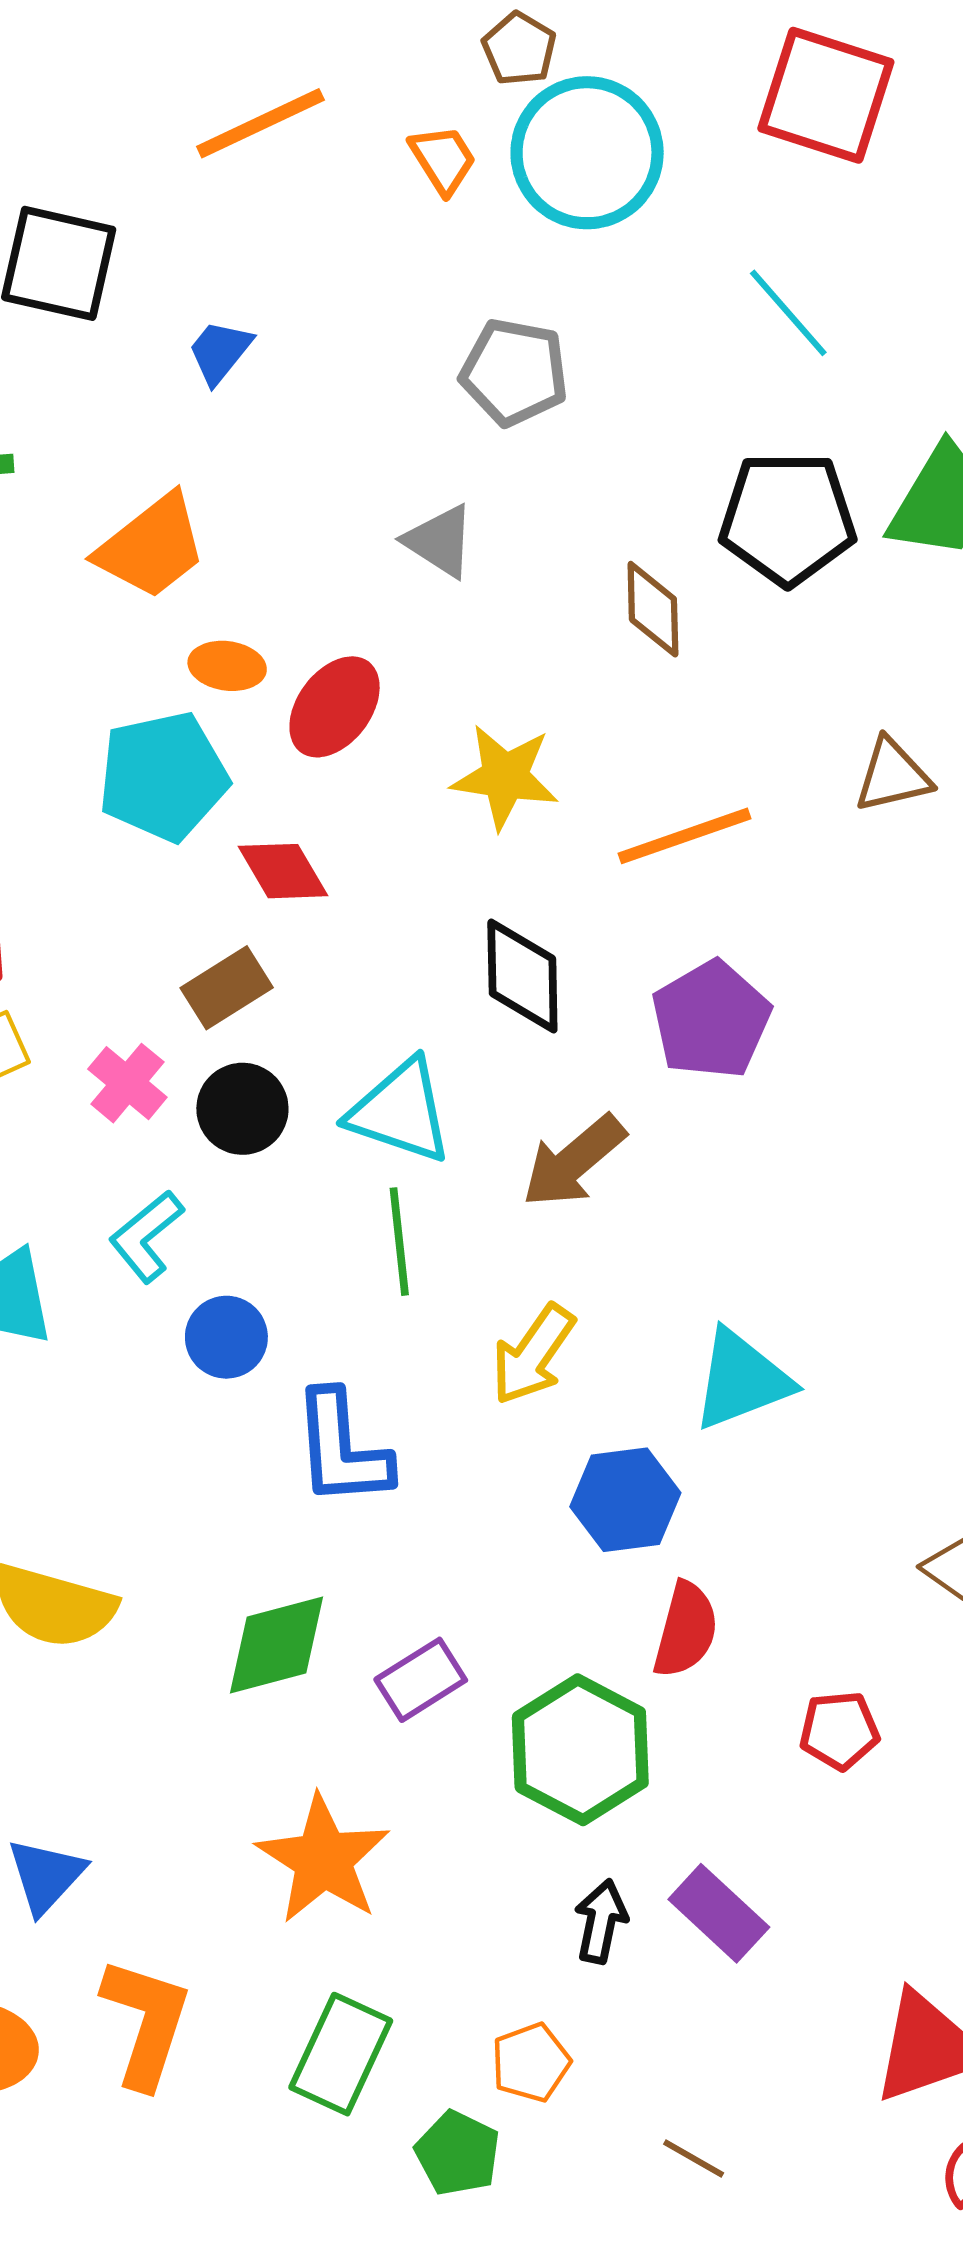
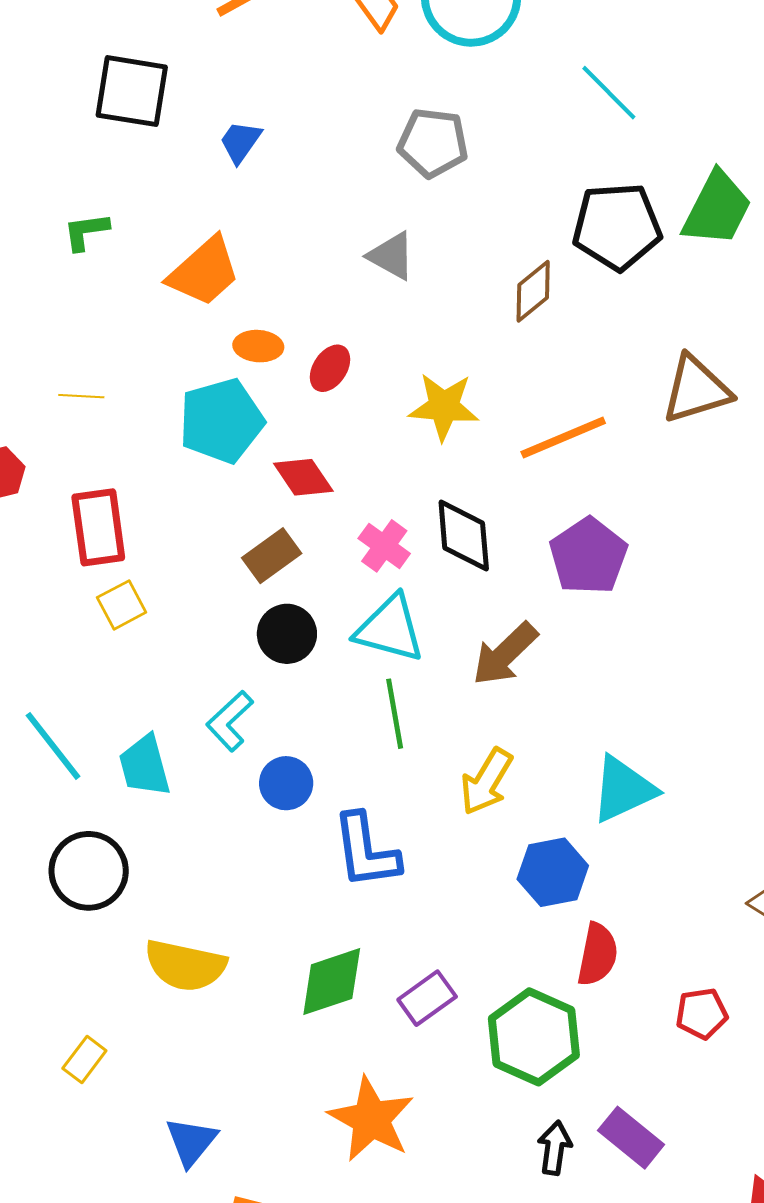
brown diamond: (653, 609) -> (533, 291), turned 56
red ellipse: (335, 707) -> (330, 368), size x0.7
brown triangle: (893, 775) -> (696, 389), size x1.4
pink cross: (127, 1083) -> (384, 546), moved

